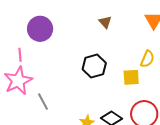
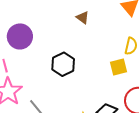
black hexagon: (94, 66) -> (63, 64), moved

